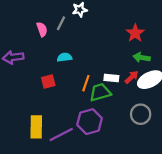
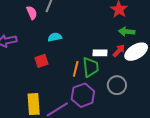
orange line: (86, 83) -> (76, 69), moved
green trapezoid: (100, 92) -> (91, 67), turned 105
gray circle: (141, 114) -> (117, 85), moved

